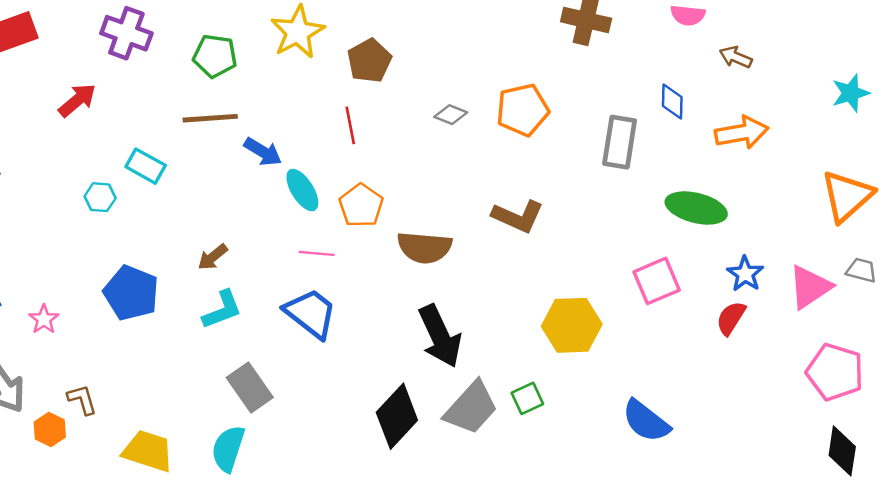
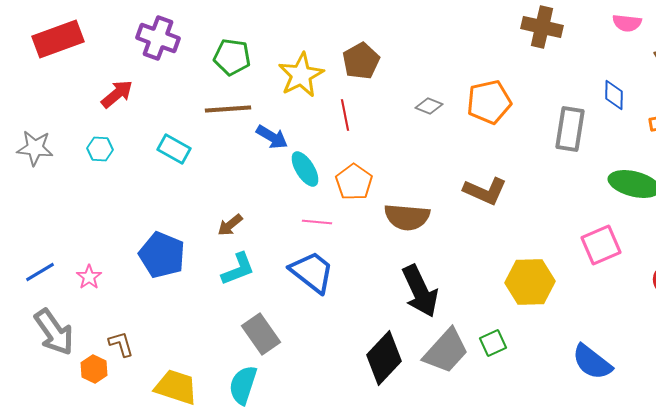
yellow star: (298, 32) -> (301, 75), moved
cyan hexagon: (100, 197) -> (100, 149), moved

